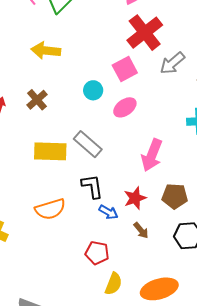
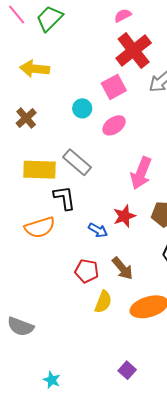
black L-shape: (92, 186) -> (65, 198), moved
brown arrow: (141, 230) -> (122, 268), moved, size x1.4

